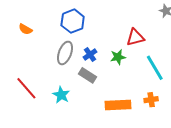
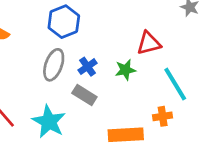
cyan star: (61, 95) -> (49, 122), size x1.4
orange cross: (151, 100) -> (163, 116), moved

